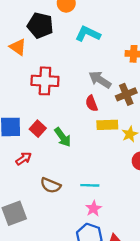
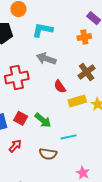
gray arrow: (100, 80) -> (46, 59), moved
brown semicircle: (51, 185) -> (48, 154), moved
cyan line: (90, 185) -> (69, 137), moved

